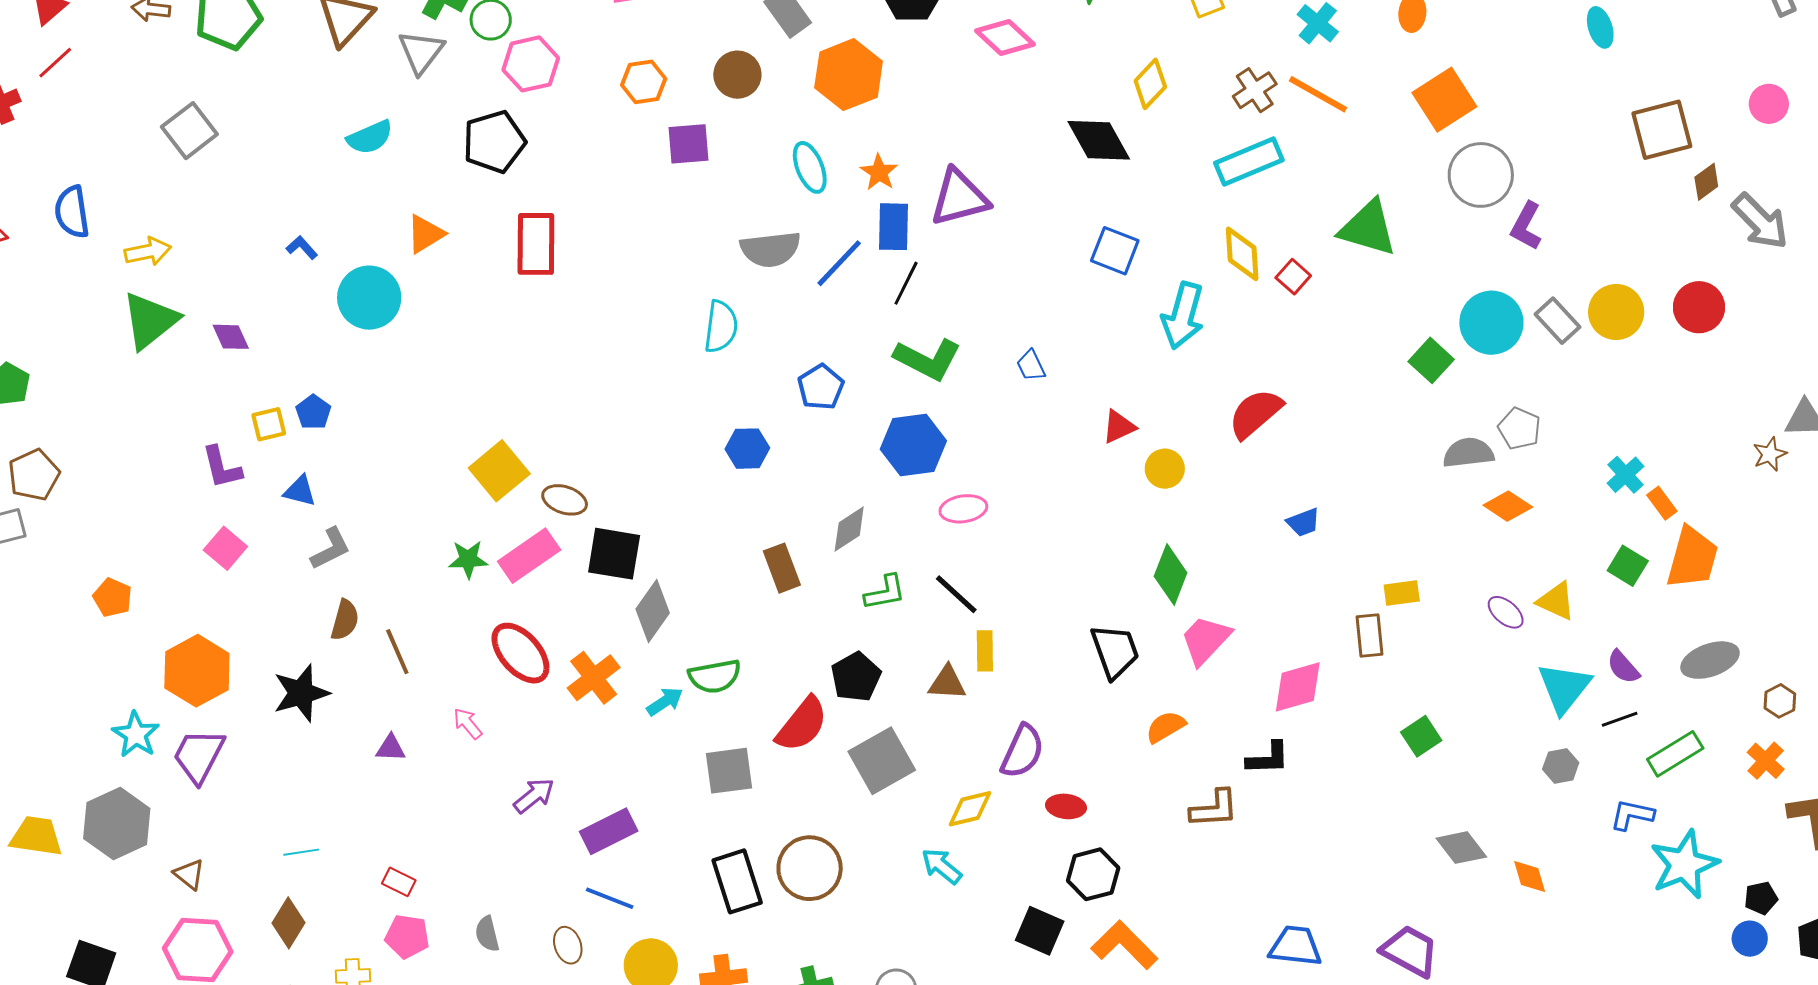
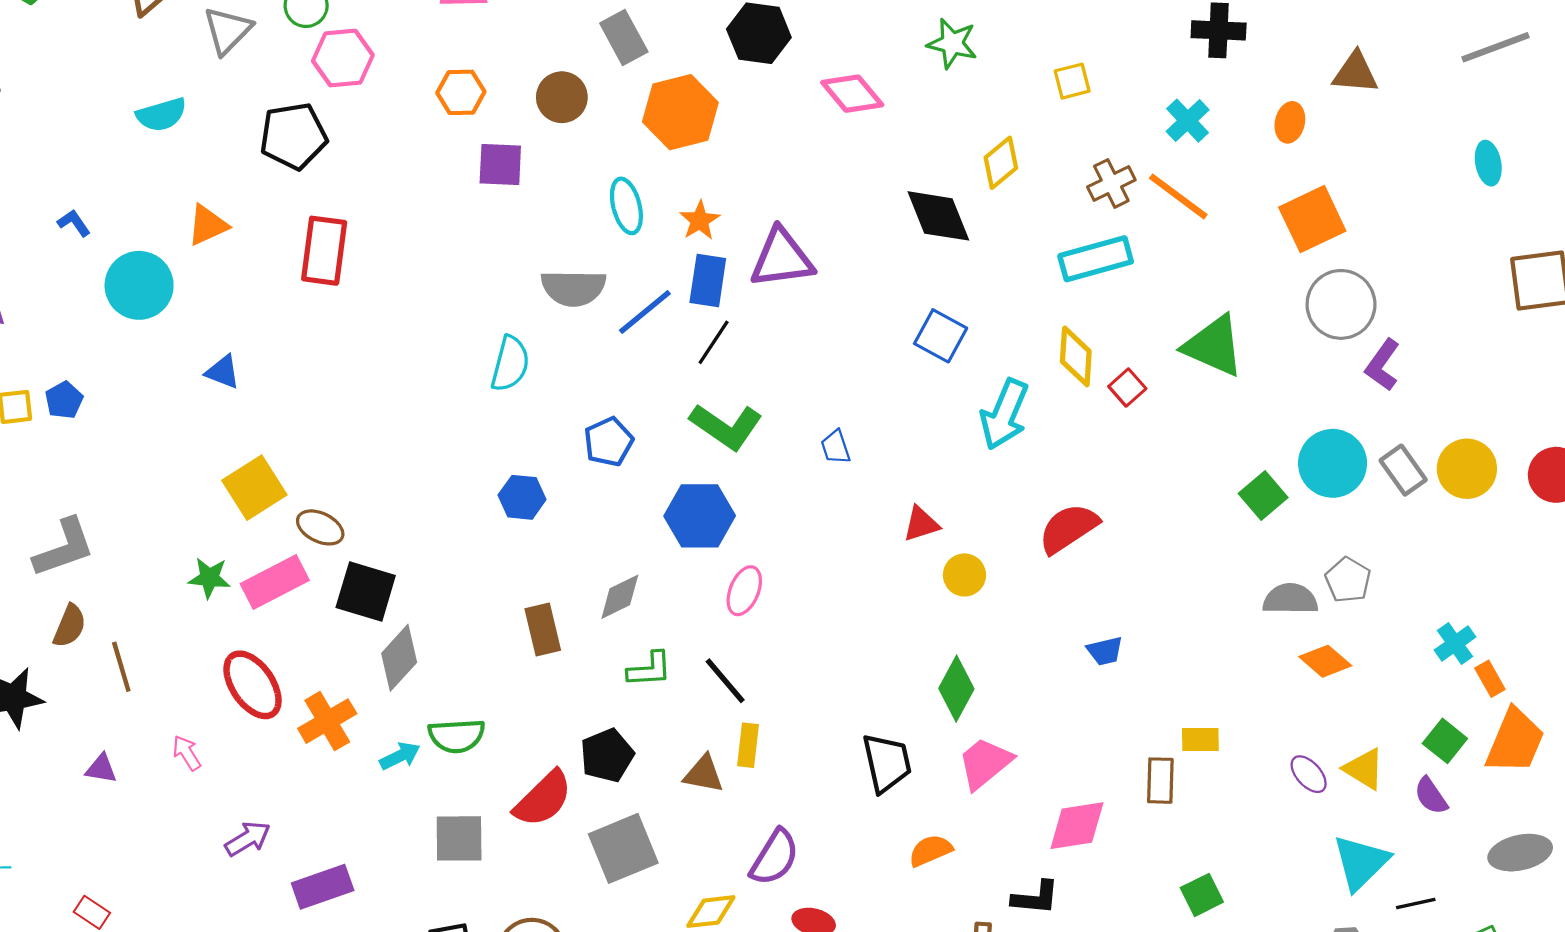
blue triangle: (300, 491) -> (223, 372), moved
pink ellipse: (963, 509) -> (744, 591), turned -66
gray L-shape: (331, 549) -> (64, 548), size x1.4
purple semicircle: (1623, 667) -> (1431, 796), moved

